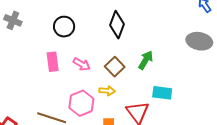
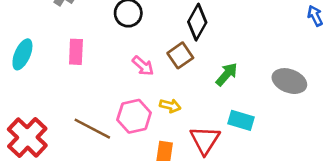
gray ellipse: (199, 41) -> (289, 81), moved
pink rectangle: (53, 62) -> (76, 52), moved
brown square: (115, 67) -> (180, 55), moved

